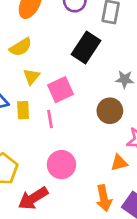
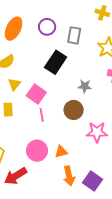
pink square: (60, 90) -> (36, 94), turned -30
pink line: (50, 119) -> (42, 115), moved
orange triangle: (119, 163) -> (61, 152), moved

